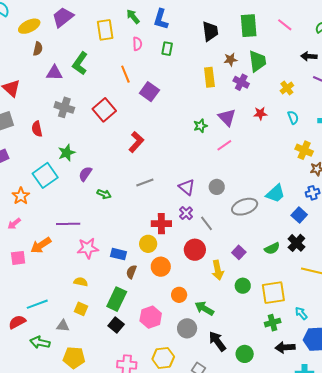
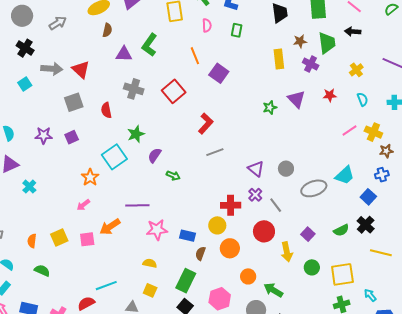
black arrow: (309, 56) -> (353, 32), moved
pink line: (224, 145) -> (349, 131), moved
gray line: (145, 183) -> (215, 152), moved

